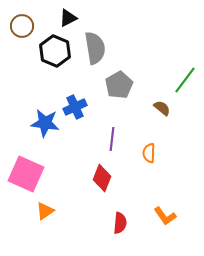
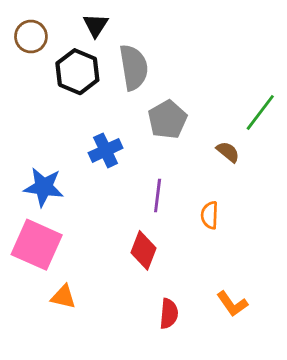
black triangle: (68, 18) -> (96, 25), turned -30
blue star: (45, 123) -> (44, 187), moved
orange triangle: (45, 211) -> (63, 297), turned 48

